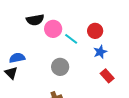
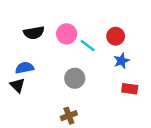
black semicircle: (35, 20) -> (34, 33), moved
red rectangle: (107, 76) -> (130, 89), turned -40

